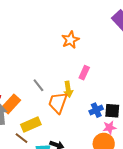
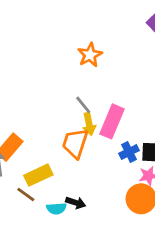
pink rectangle: (84, 73) -> (112, 121), moved, size x1.6
gray line: (38, 85) -> (83, 105), moved

